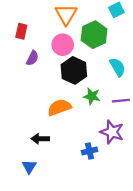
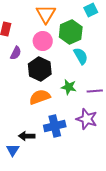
cyan semicircle: (118, 67) -> (81, 56), moved
black hexagon: (74, 70) -> (40, 69), moved
black arrow: (40, 139) -> (27, 136), moved
blue cross: (90, 151) -> (55, 126), moved, size x1.5

